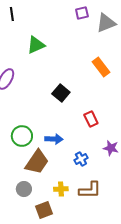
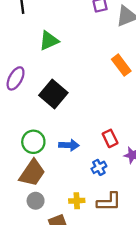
black square: (61, 93) -> (53, 94), moved, size x1.4
red rectangle: (91, 119) -> (110, 138), moved
brown trapezoid: (37, 162) -> (32, 173), moved

